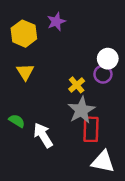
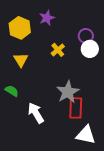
purple circle: (103, 74) -> (86, 36), moved
yellow cross: (77, 85) -> (58, 50), moved
green semicircle: (17, 121) -> (12, 91), moved

